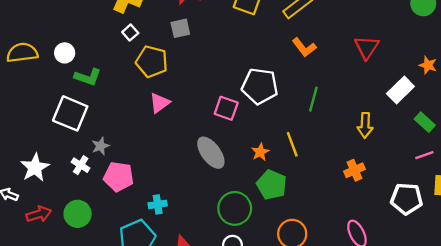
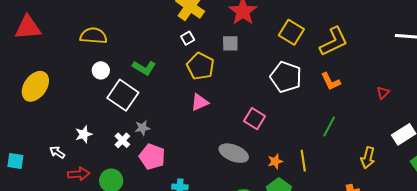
red triangle: (367, 47) -> (383, 93), size x0.6
white circle: (65, 53) -> (101, 70), moved
white pentagon: (260, 86) -> (286, 77), moved
gray ellipse: (211, 153) -> (234, 153), turned -44
white star: (35, 168) -> (84, 134), size x0.7

